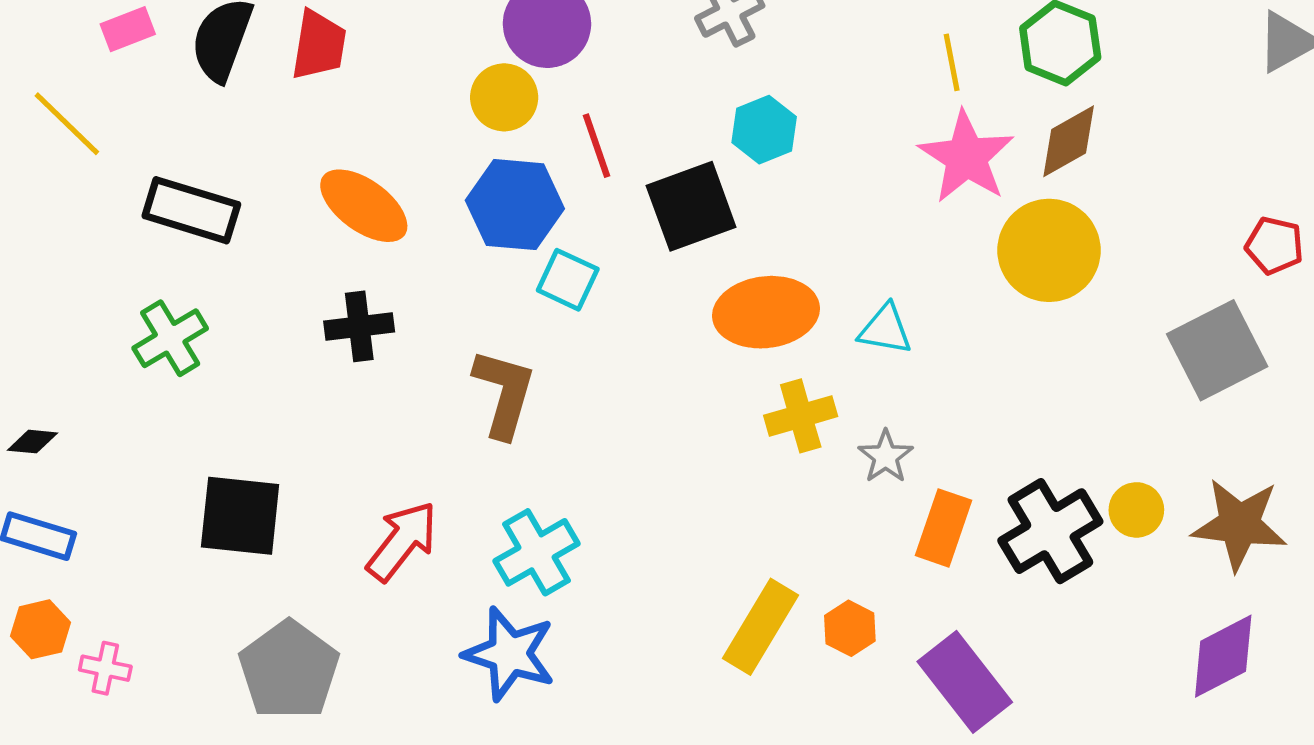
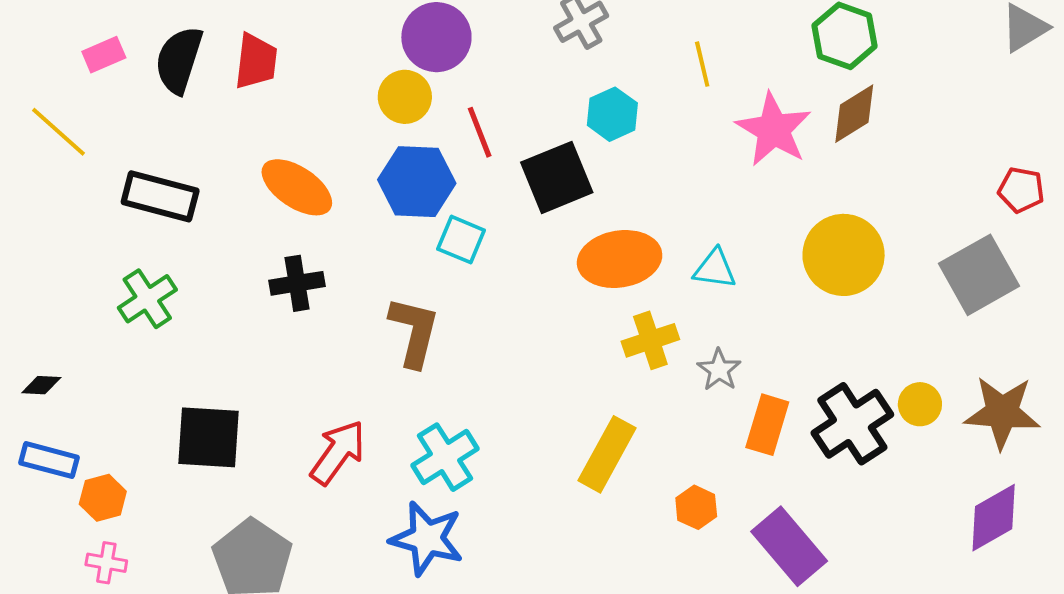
yellow line: (952, 62) -> (702, 64), moved
yellow circle: (1049, 250) -> (844, 255), moved
yellow rectangle: (761, 627) -> (607, 454), moved
orange hexagon: (40, 629) -> (103, 498), moved

